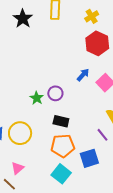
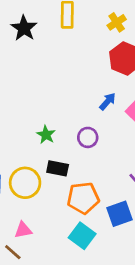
purple circle: (55, 93) -> (88, 137), moved
black rectangle: (61, 121) -> (58, 168), moved
pink triangle: (17, 168) -> (23, 230), turned 32

